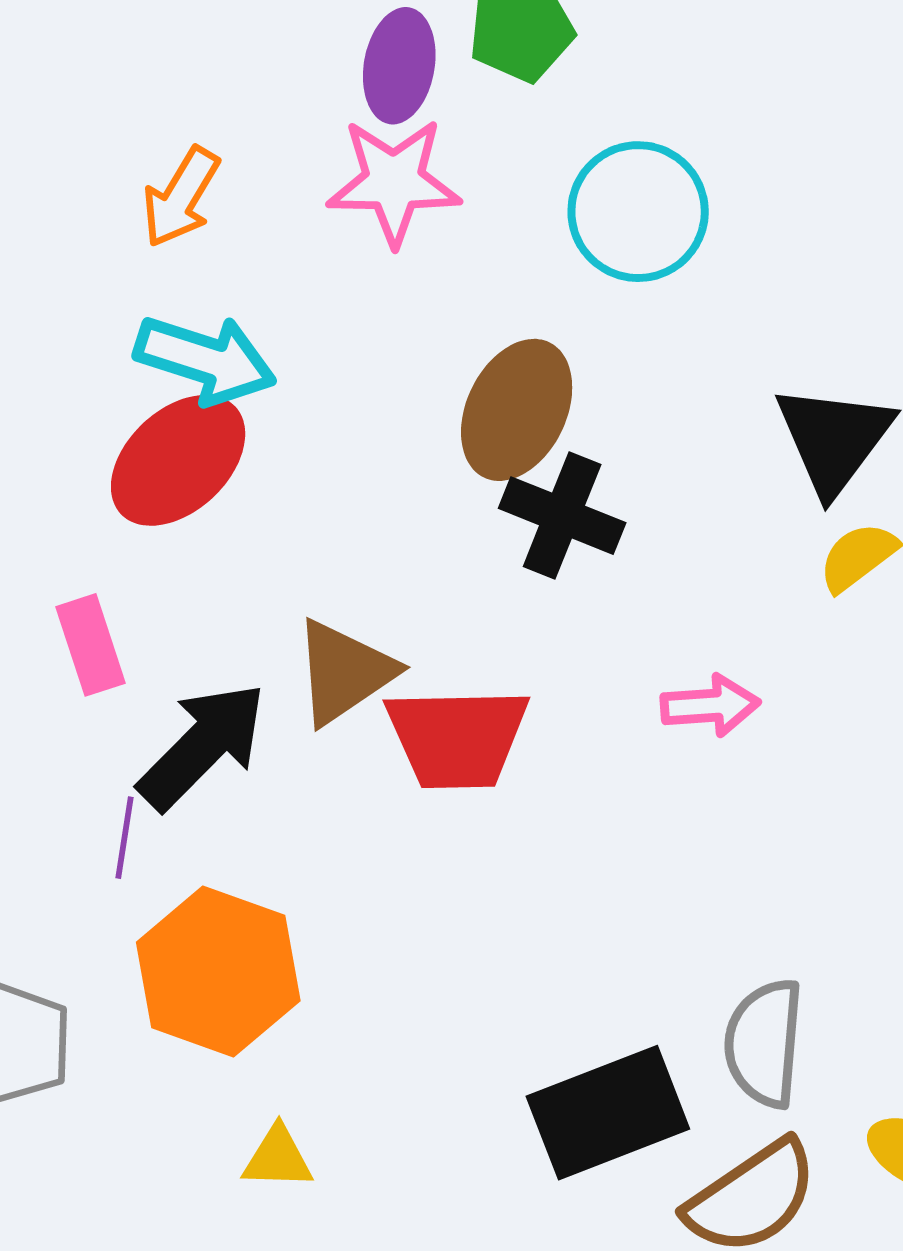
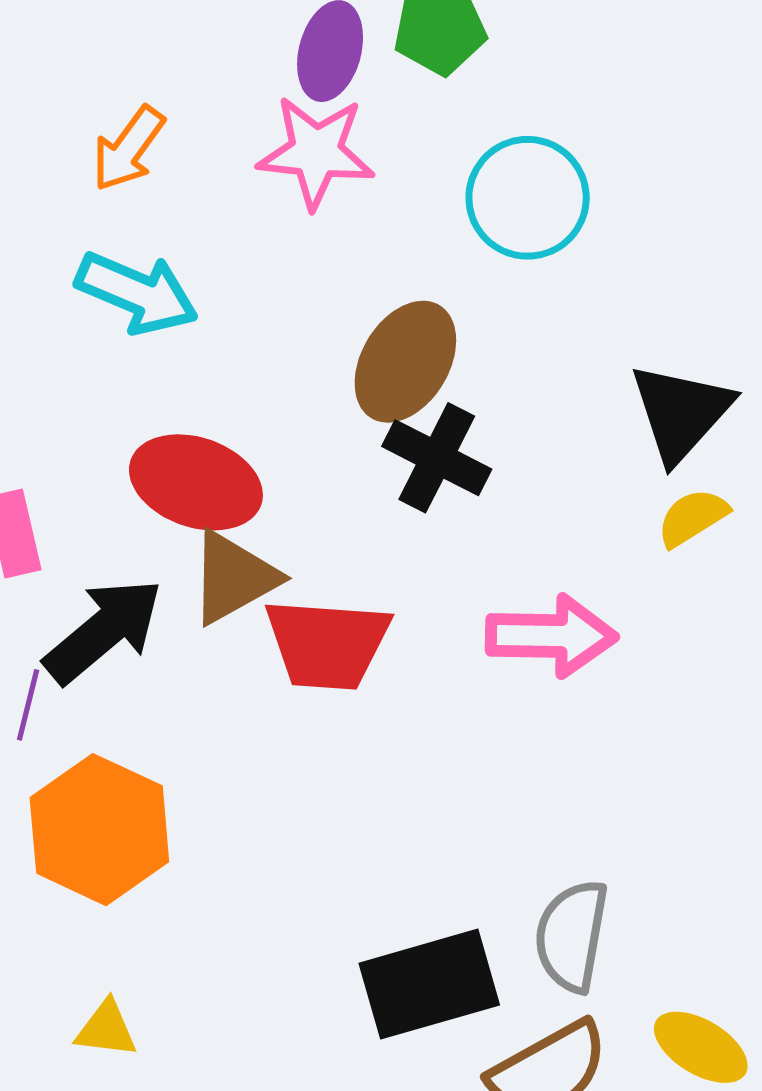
red ellipse: (178, 460) -> (196, 482), moved, turned 57
pink arrow: (710, 705) -> (551, 636), size x1.5
yellow triangle: (278, 1158) -> (106, 1029), moved

